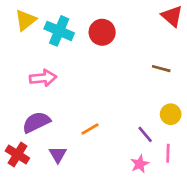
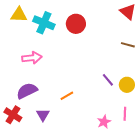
yellow triangle: (26, 20) -> (19, 15), turned 42
brown line: (161, 69) -> (128, 45), moved
purple line: (145, 134) -> (108, 80), moved

